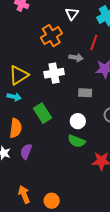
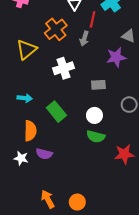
red line: (94, 42) -> (93, 19), moved
gray arrow: (76, 58) -> (84, 39), moved, turned 104
yellow triangle: (19, 75) -> (26, 50), moved
purple semicircle: (26, 151) -> (44, 154), turned -91

